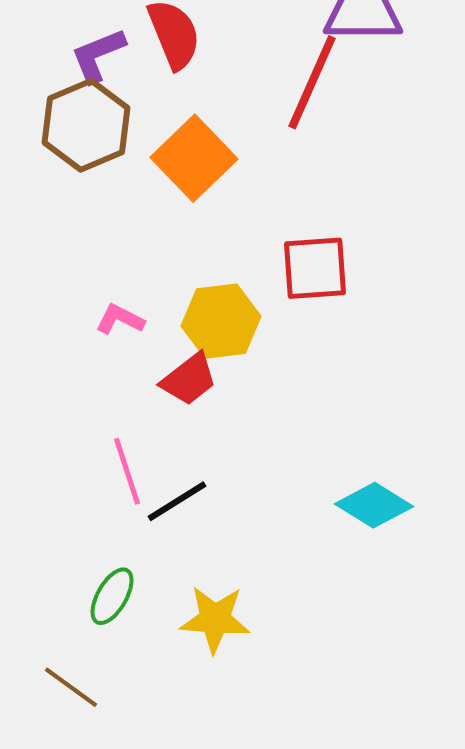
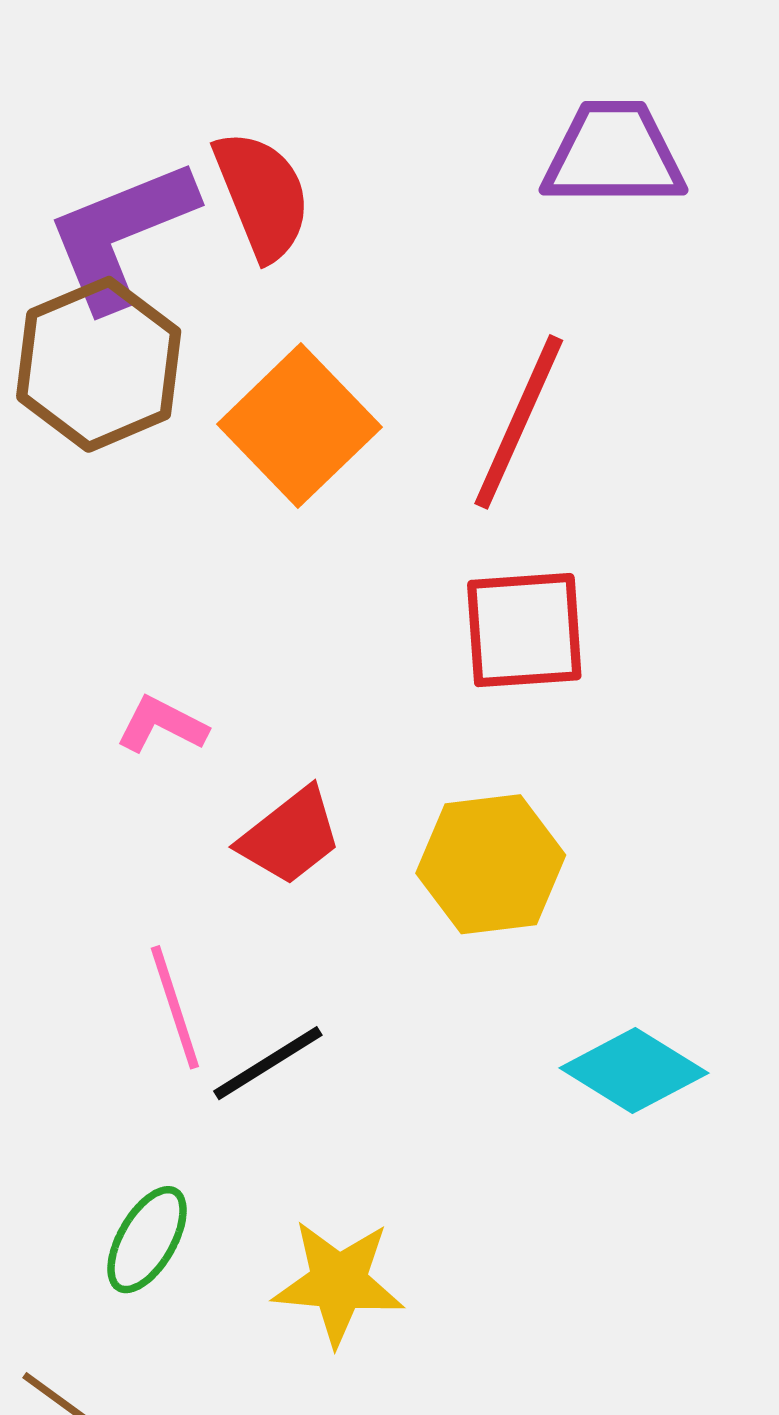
purple L-shape: (98, 55) -> (121, 234), size x1.5
red line: (312, 82) -> (519, 422), moved
yellow hexagon: (221, 321) -> (491, 864), moved

